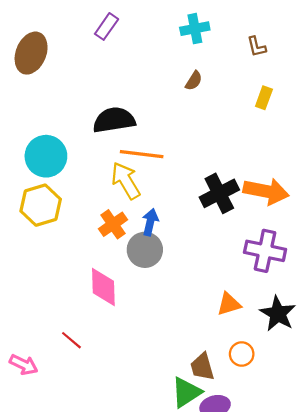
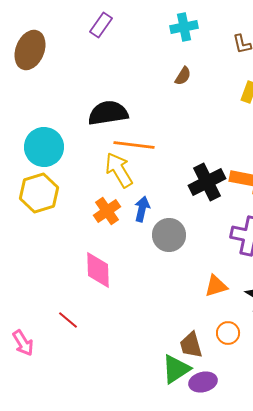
gray circle: (145, 250) -> (169, 235), moved
pink arrow: (24, 365) -> (23, 343), turned 32

